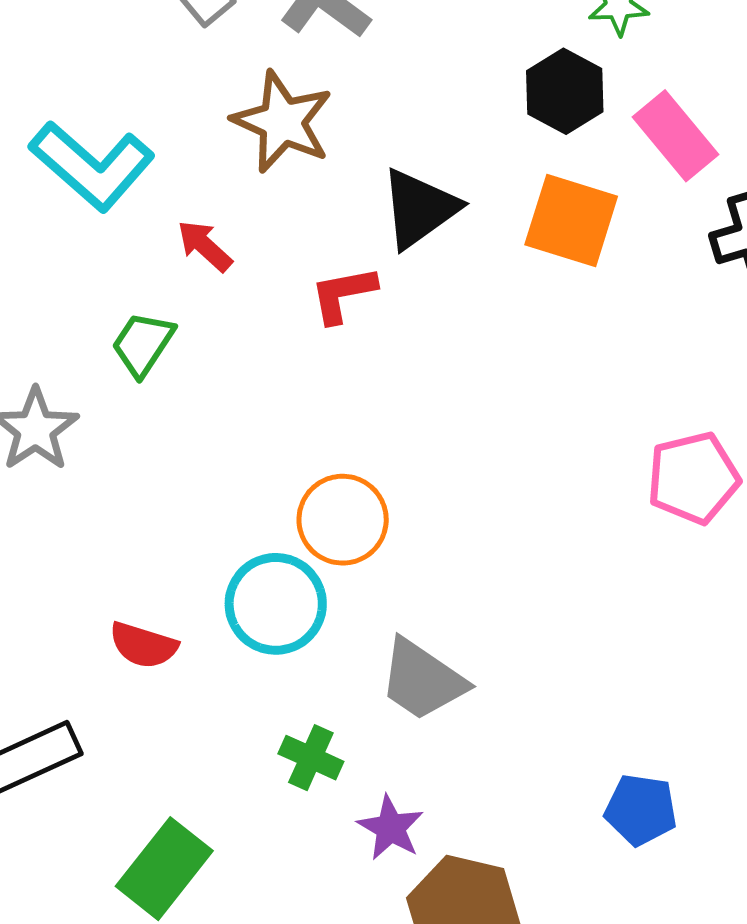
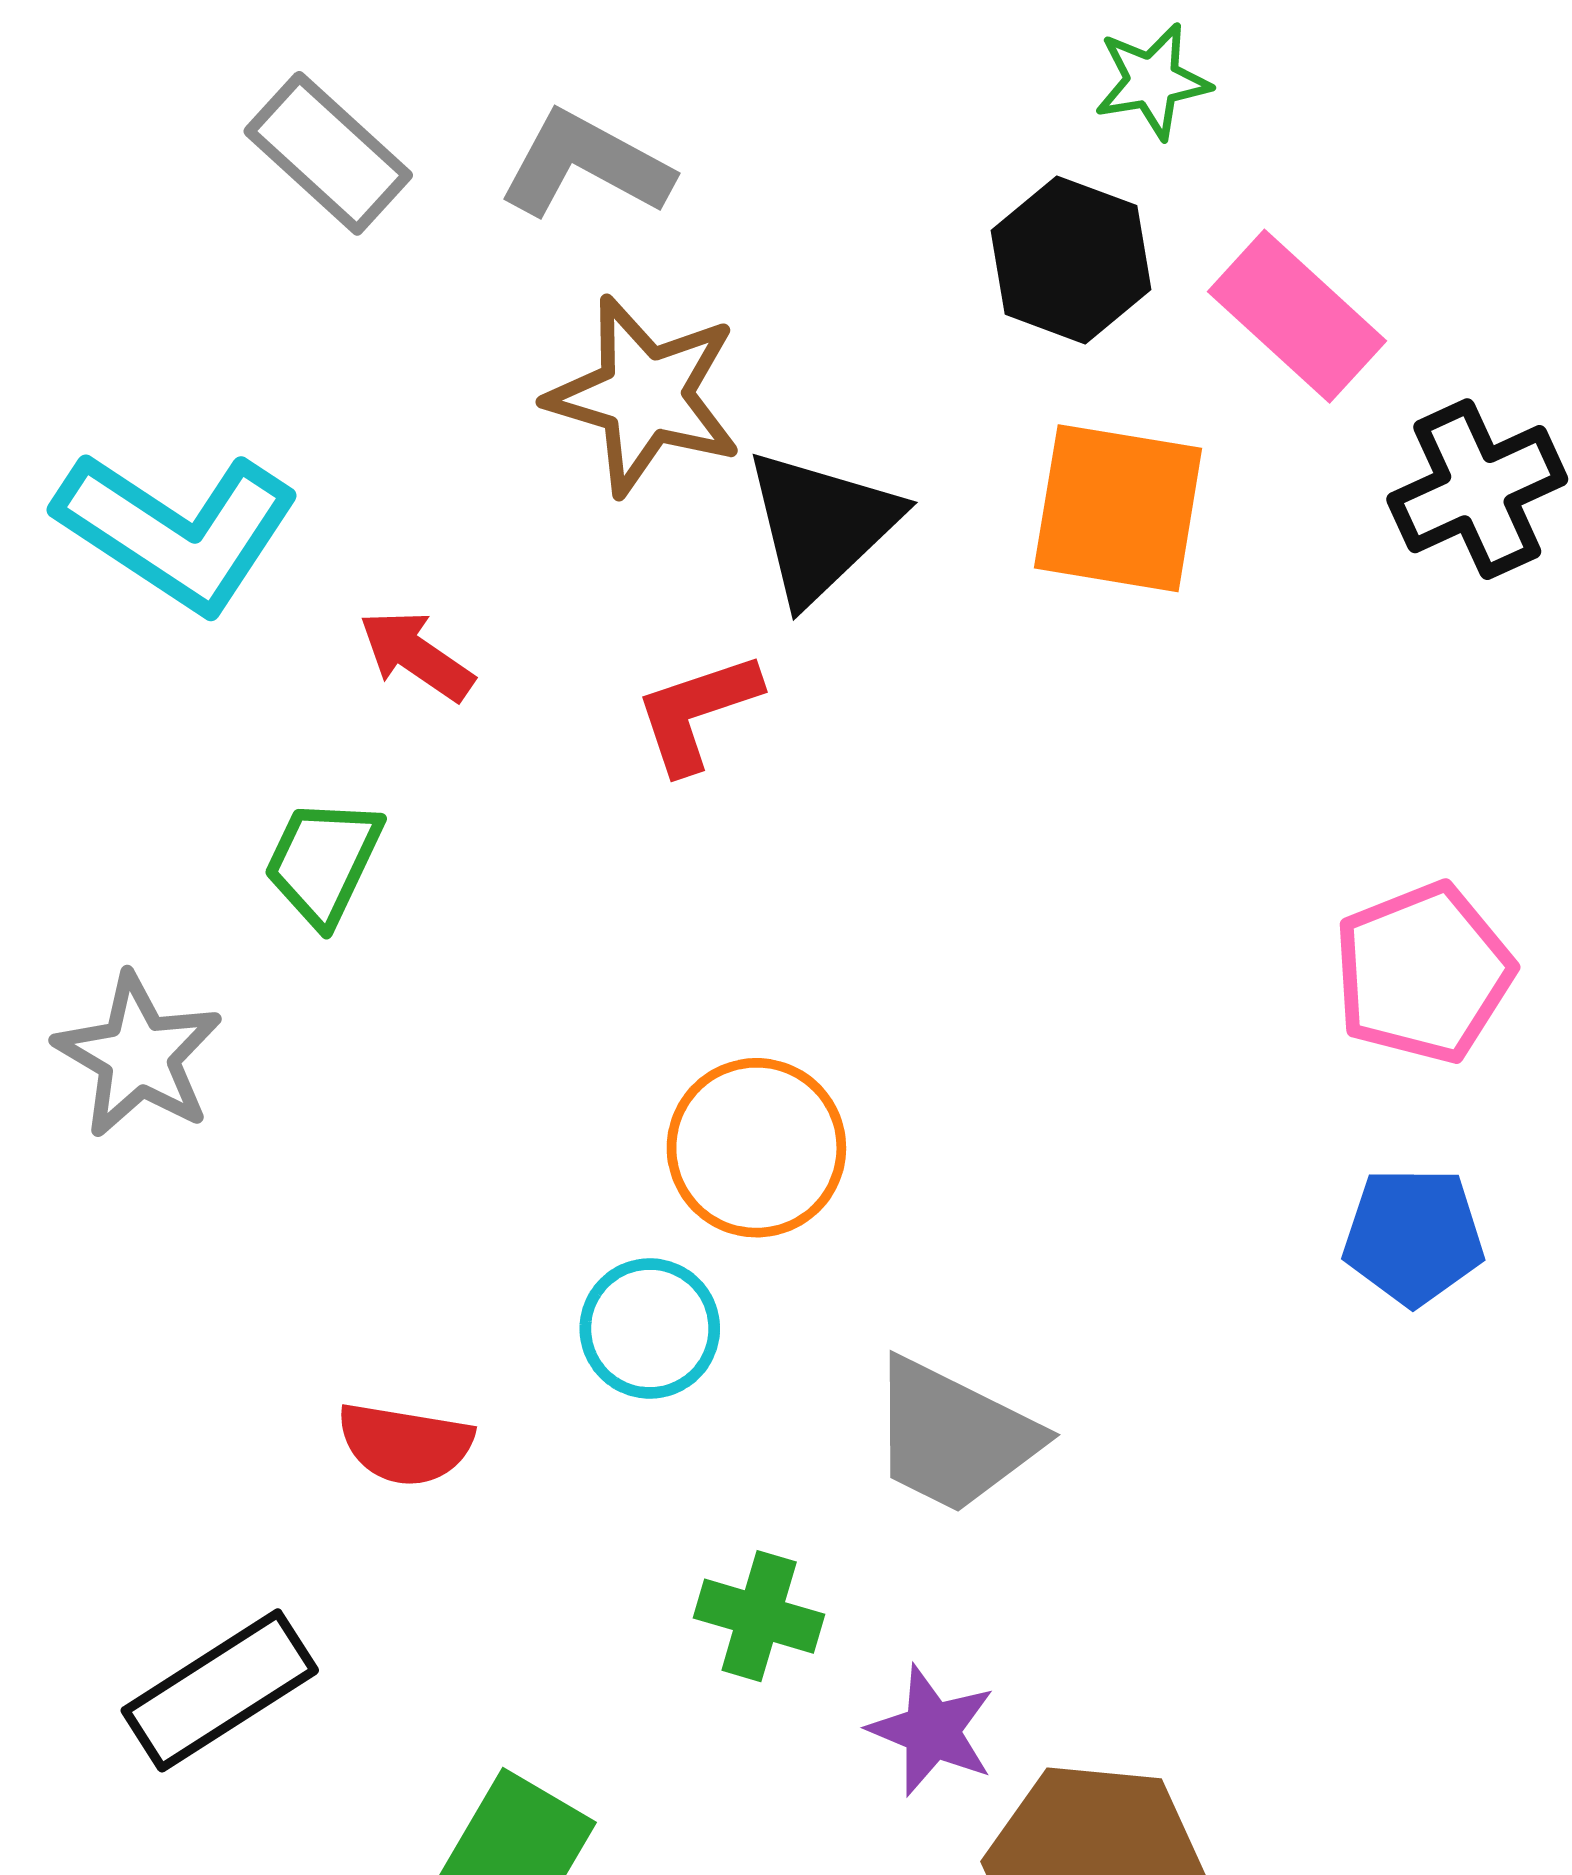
brown star: (282, 122) -> (645, 396), moved
cyan circle: (276, 604) -> (650, 1328), size x0.7
blue pentagon: (641, 810) -> (1414, 1236), moved

